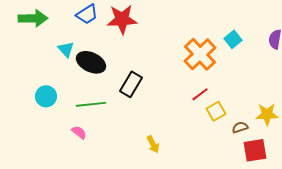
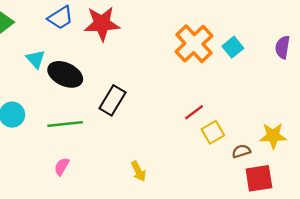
orange cross: (200, 54) -> (194, 44), moved
pink semicircle: (79, 132) -> (62, 167), moved, turned -98

